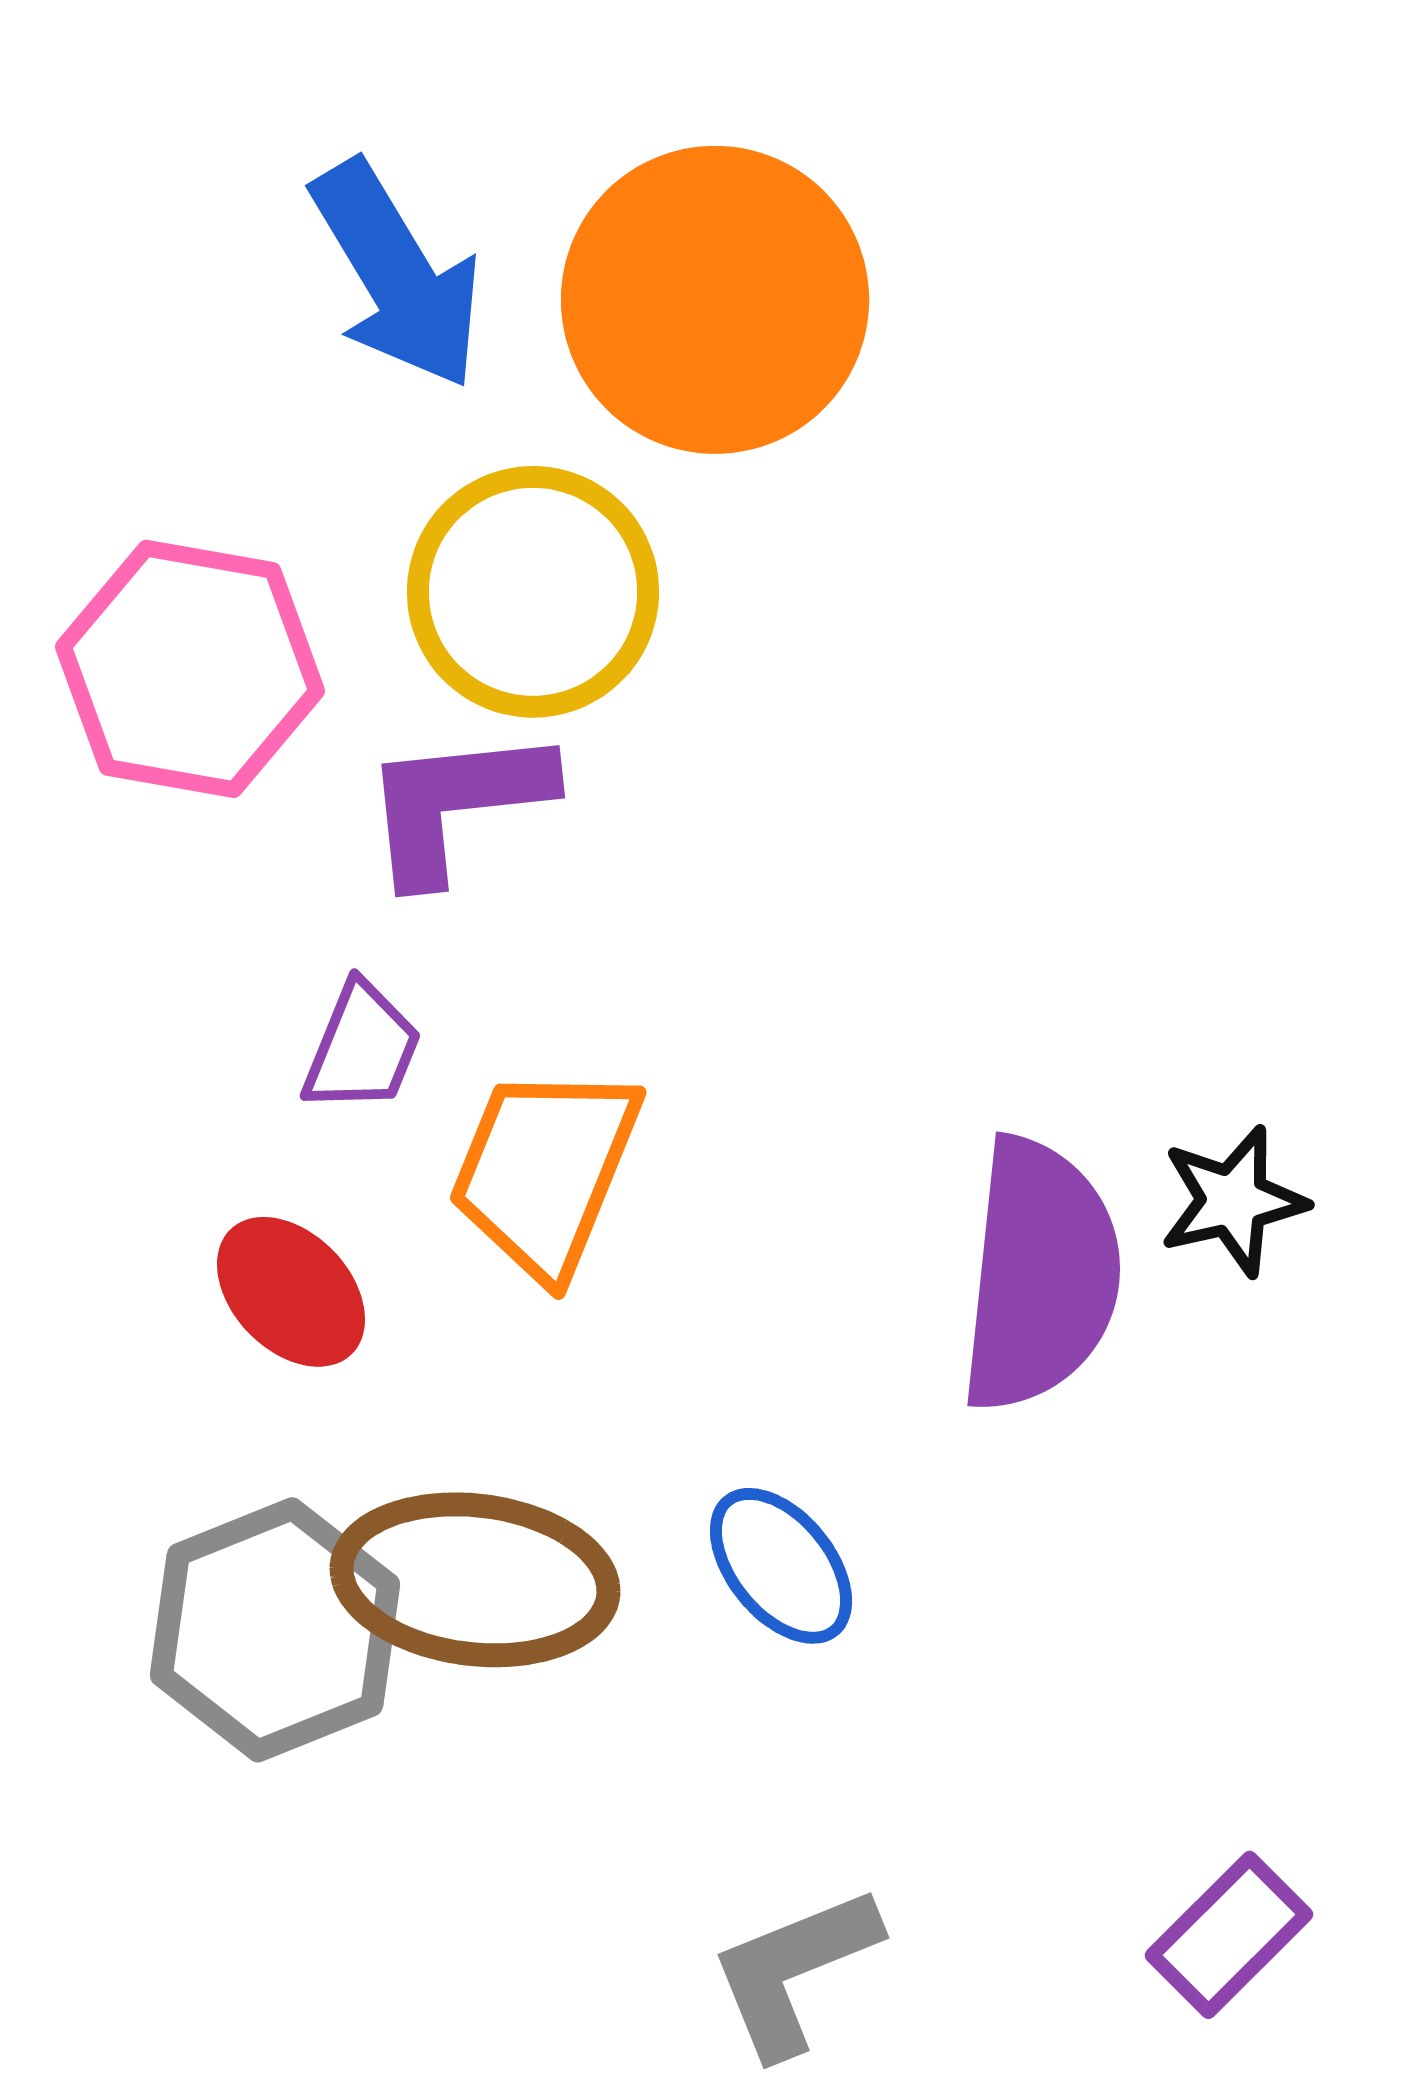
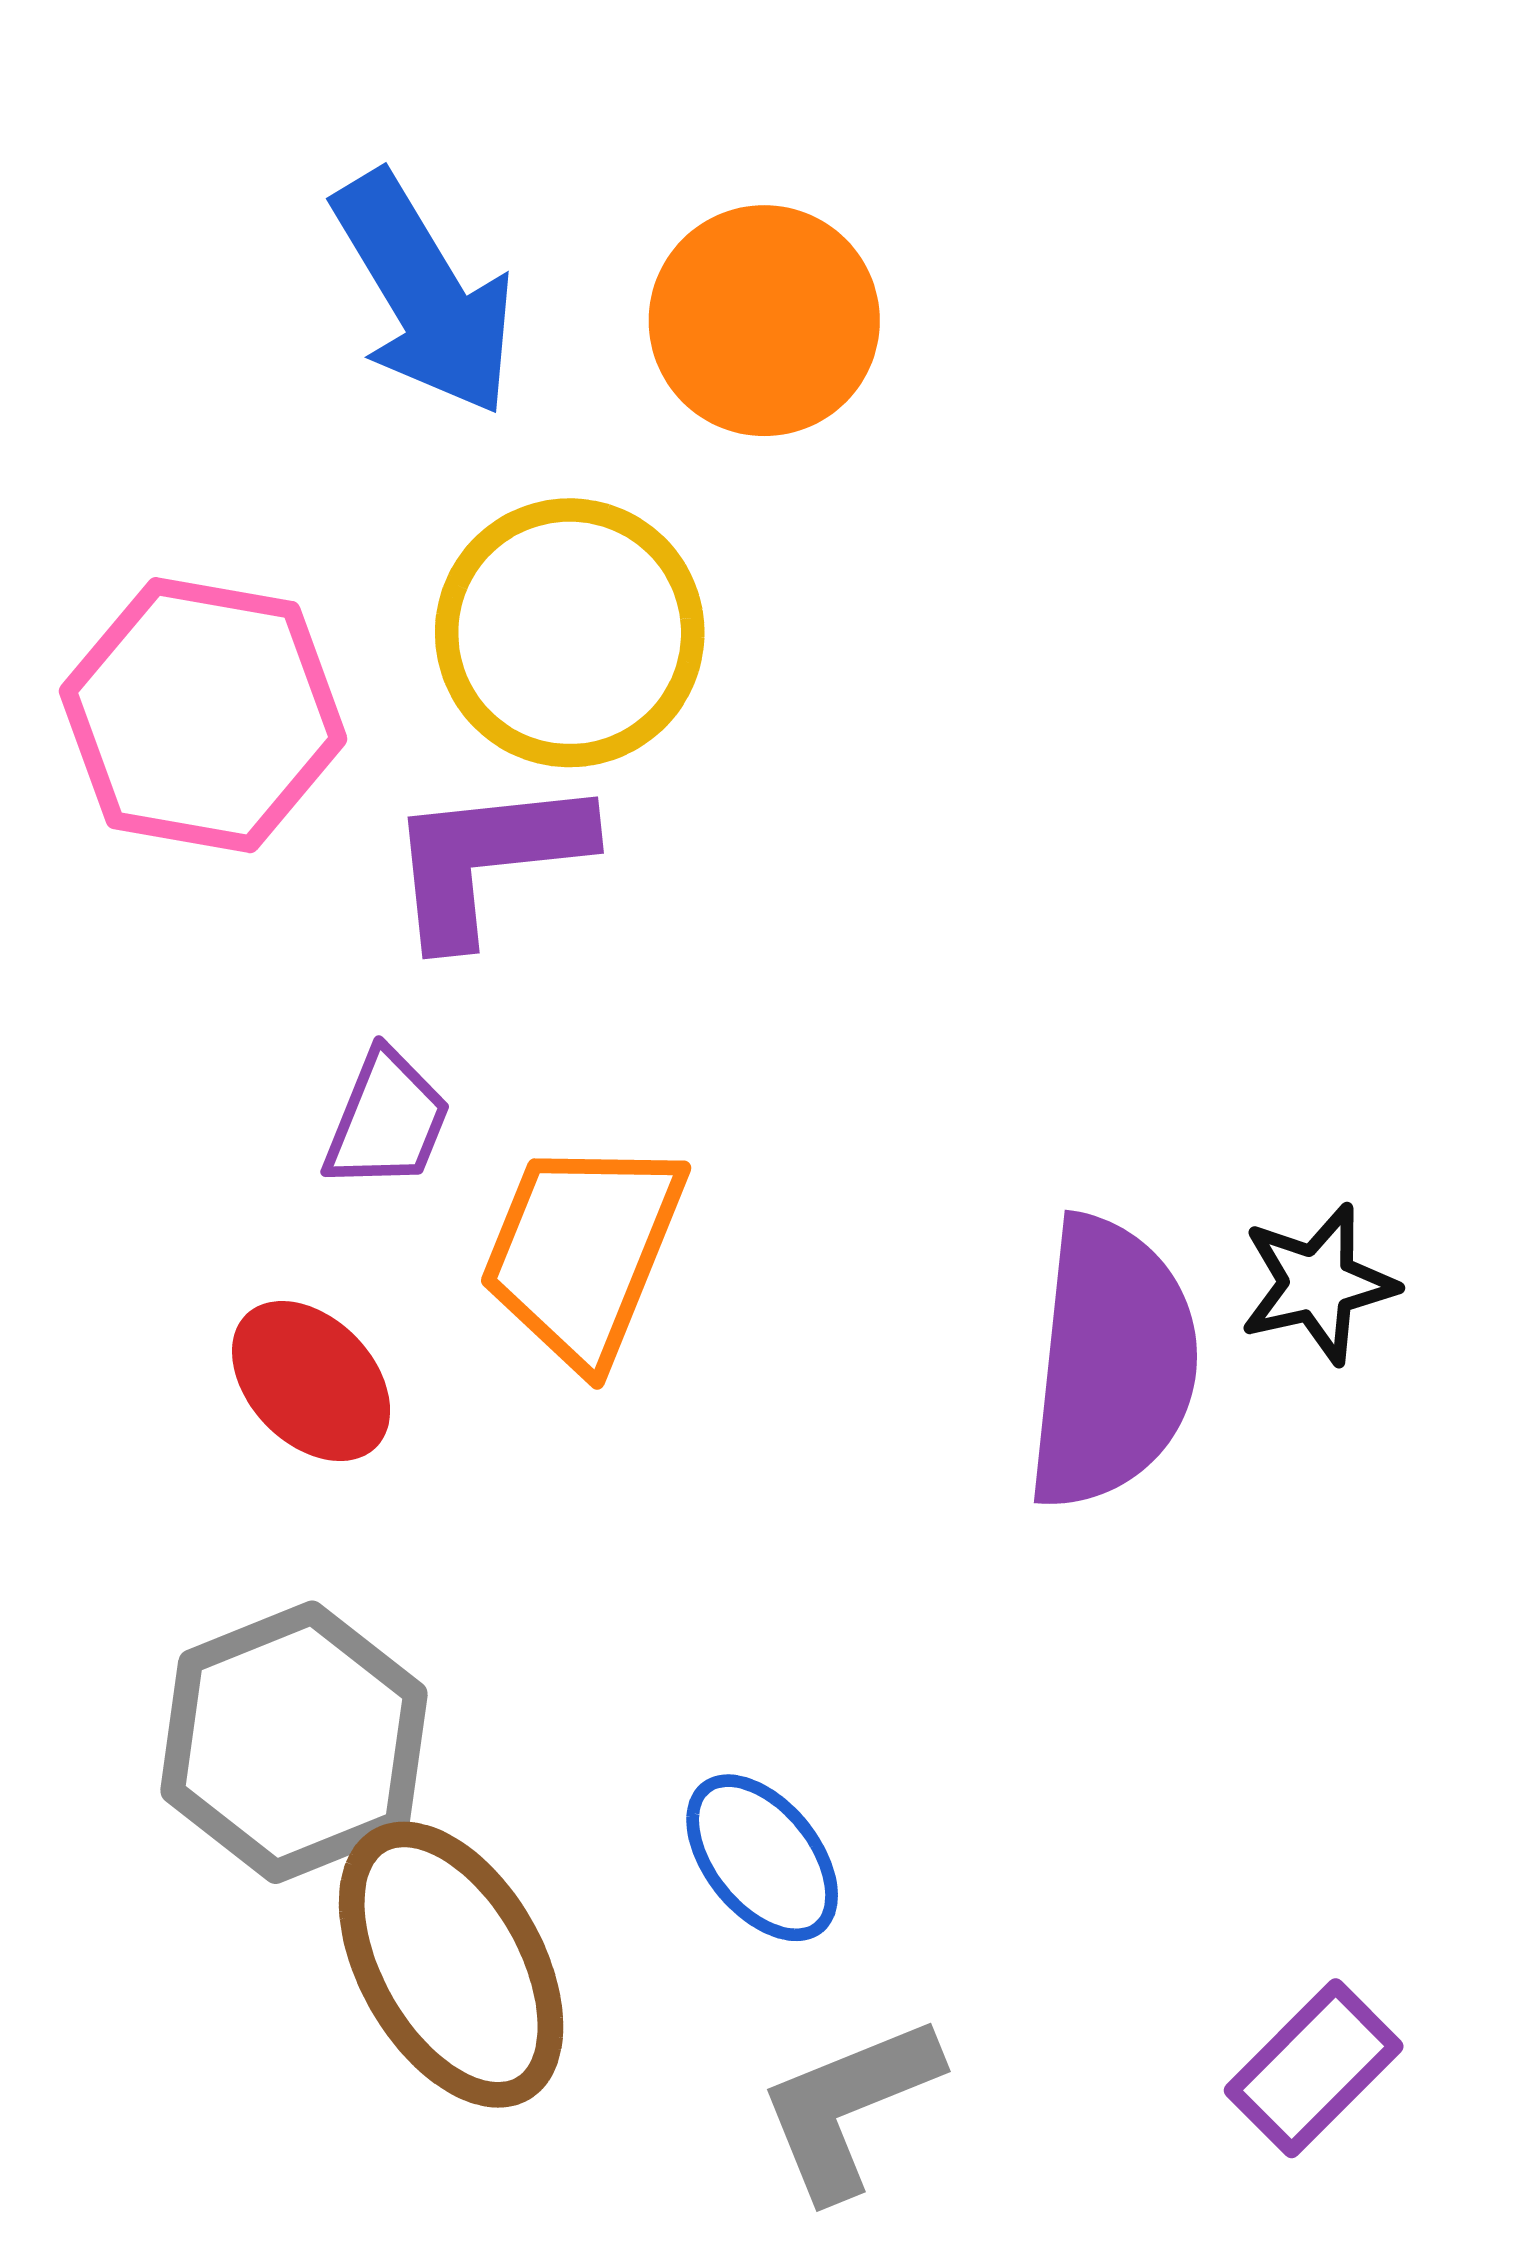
orange circle: (715, 300) -> (764, 321), size x0.7
blue ellipse: (781, 1566) -> (762, 1858), moved
brown ellipse: (475, 1580) -> (451, 1965), moved, turned 53

